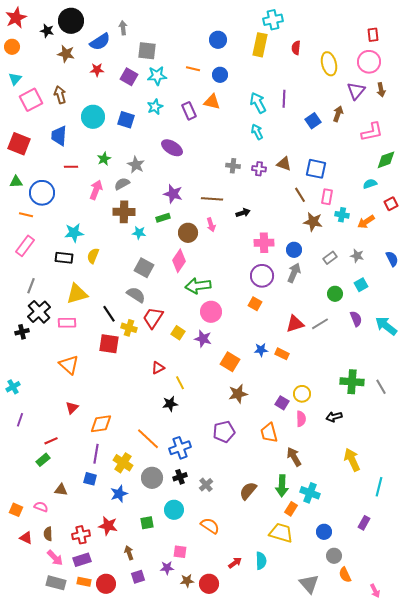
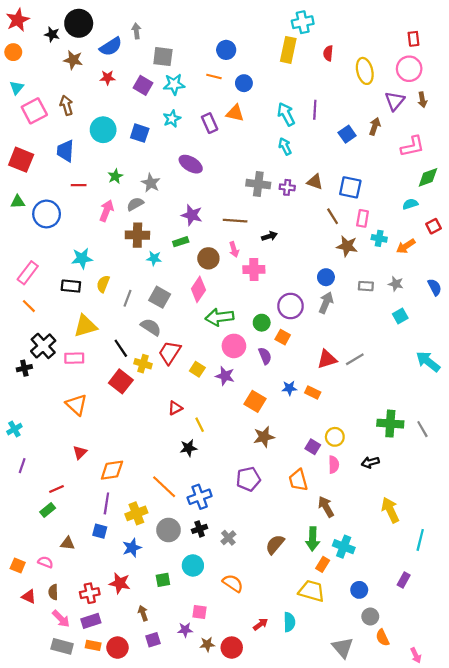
blue circle: (218, 40) -> (226, 50), moved
gray cross: (233, 166) -> (258, 184), size x1.5
orange line: (26, 215) -> (29, 306), moved, turned 32
pink cross: (264, 243) -> (254, 269), moved
gray rectangle: (330, 258) -> (366, 286), turned 40
gray line: (31, 286) -> (127, 298), moved
green circle: (335, 294) -> (262, 323), moved
purple semicircle: (356, 319) -> (265, 356), moved
red square: (109, 344) -> (121, 381), turned 30
yellow cross: (123, 463) -> (136, 513), turned 36

